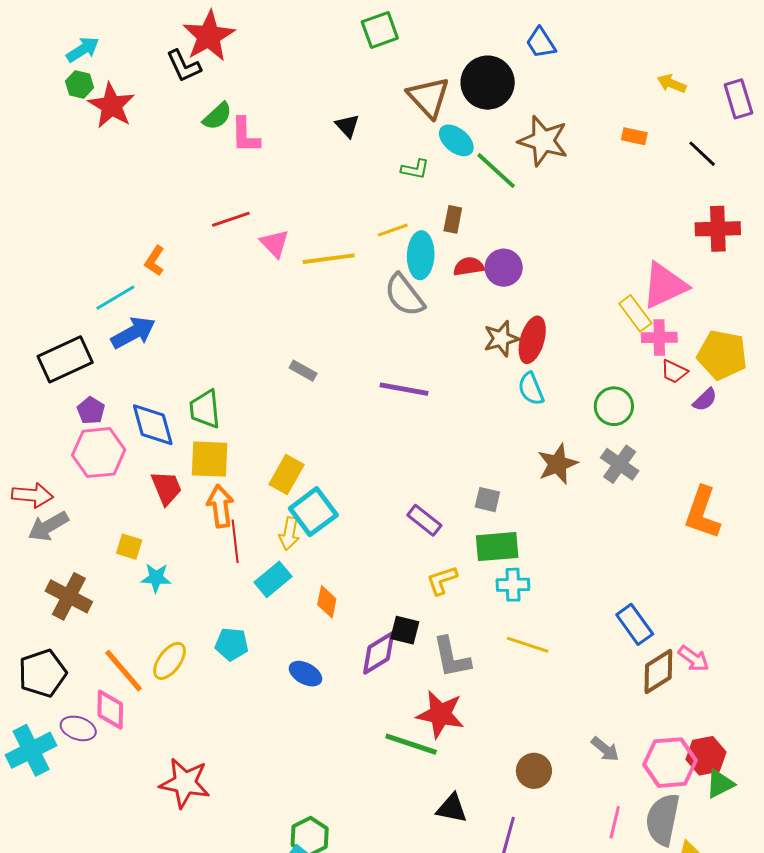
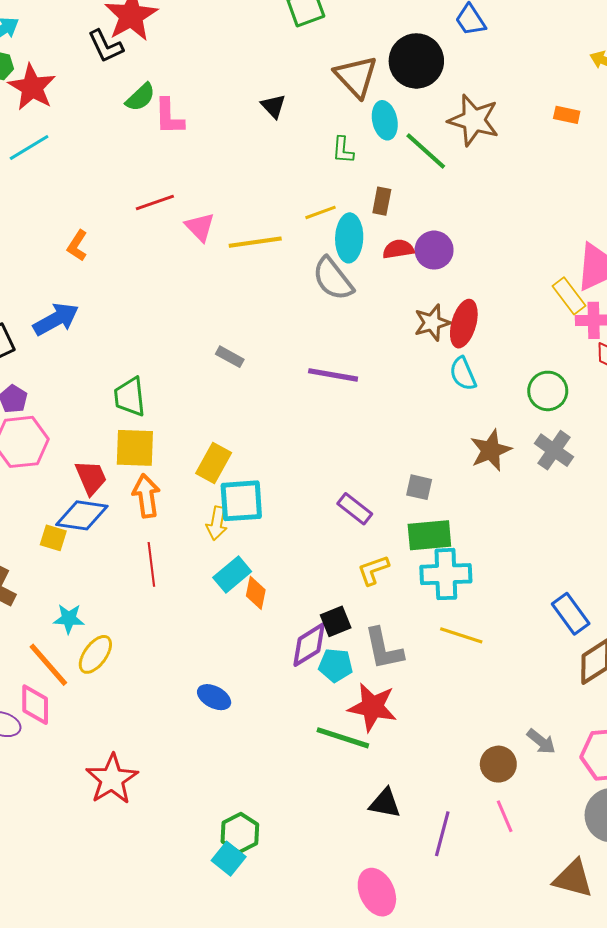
cyan ellipse: (456, 140) -> (385, 120), turned 39
green L-shape: (415, 169) -> (343, 150), turned 84
cyan line: (115, 298) -> (29, 148), moved
blue diamond: (153, 425) -> (82, 515), moved, turned -66
cyan square: (313, 512) -> (241, 501), turned 33
red line: (235, 541) -> (151, 564), moved
cyan star: (156, 578) -> (69, 619), moved
cyan rectangle: (273, 579) -> (232, 574), moved
cyan cross: (513, 585) -> (446, 574), size x1.5
black square: (405, 630) -> (336, 621), turned -36
cyan pentagon: (232, 644) -> (336, 665), moved
blue ellipse: (305, 674) -> (214, 697), moved
brown circle: (534, 771) -> (498, 764), moved
red star: (185, 783) -> (112, 779), turned 30
pink line: (615, 822) -> (505, 816), moved, turned -36

